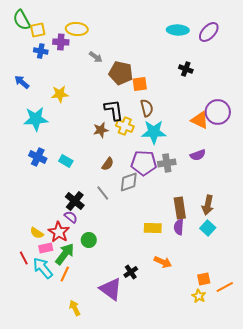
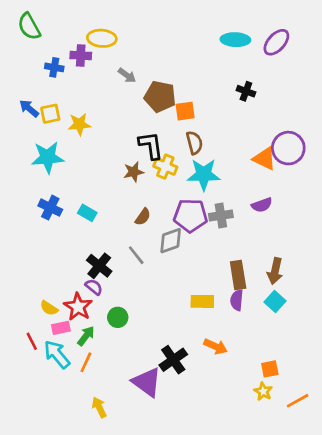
yellow square: (38, 30) -> (50, 114), moved
green arrow: (65, 254) -> (86, 336), size x0.7
black cross: (131, 272) -> (173, 360), size x1.5
orange line: (225, 287) -> (298, 401), moved

